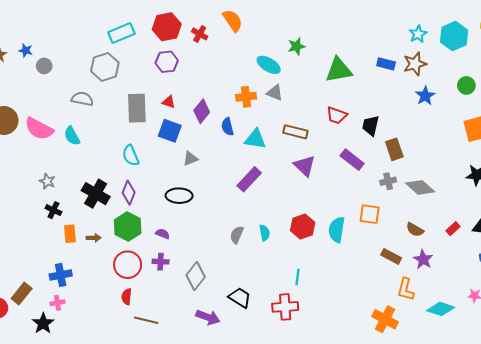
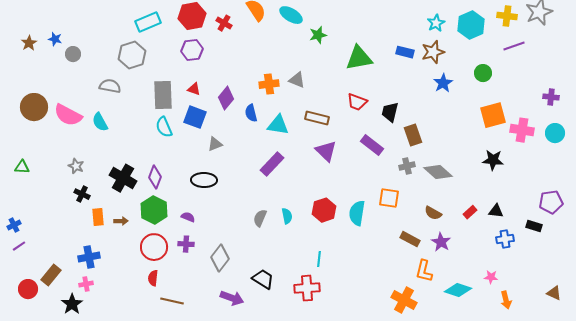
cyan ellipse: (269, 65) -> (291, 15), moved
cyan semicircle: (131, 156) -> (164, 127), moved

